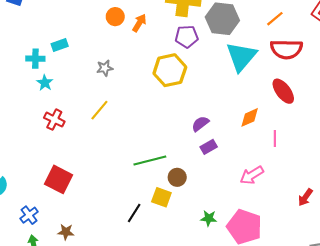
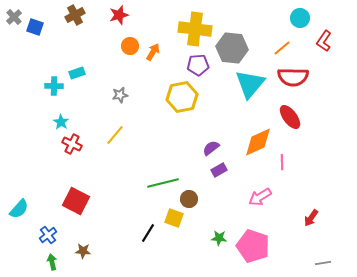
cyan star: (45, 83) -> (61, 122), moved
orange diamond: (250, 117) -> (258, 142), size x1.5

